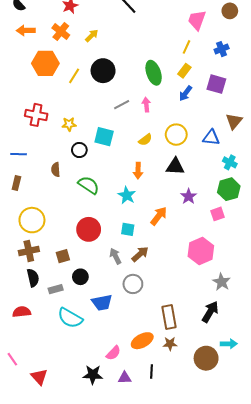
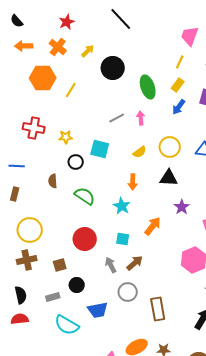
black circle: (103, 71) -> (113, 68), moved
black semicircle: (33, 278) -> (21, 295), moved
brown rectangle: (169, 317) -> (158, 309), moved

